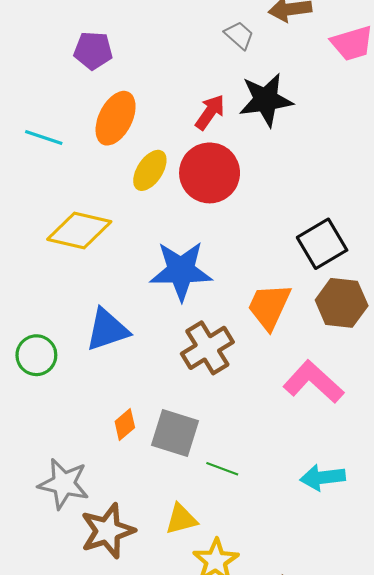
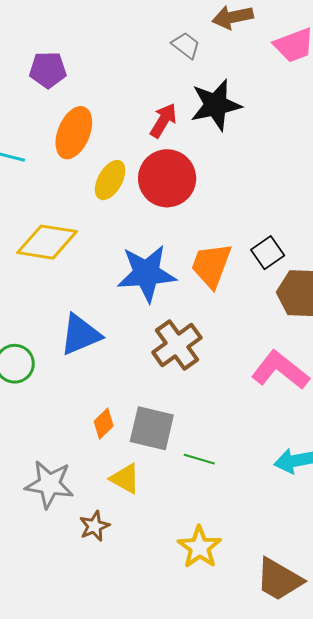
black square: (322, 244) -> (268, 253), moved, size x0.7
orange trapezoid: (269, 306) -> (211, 265), moved
yellow triangle: (181, 519) -> (125, 479), moved, turned 48
brown star: (108, 531) -> (94, 526), size x0.6

